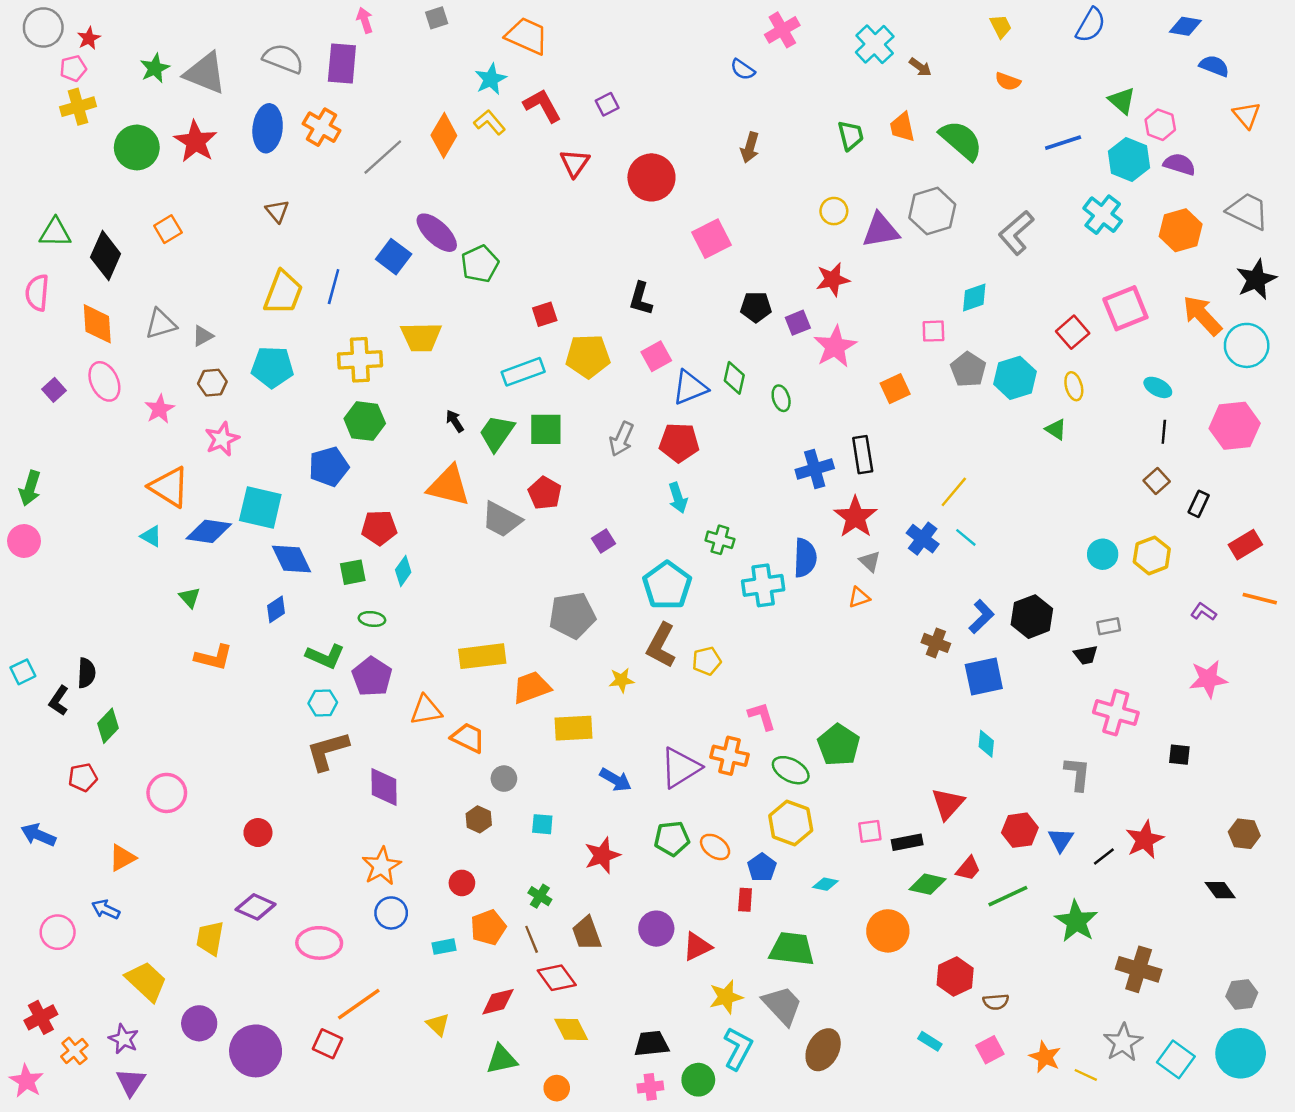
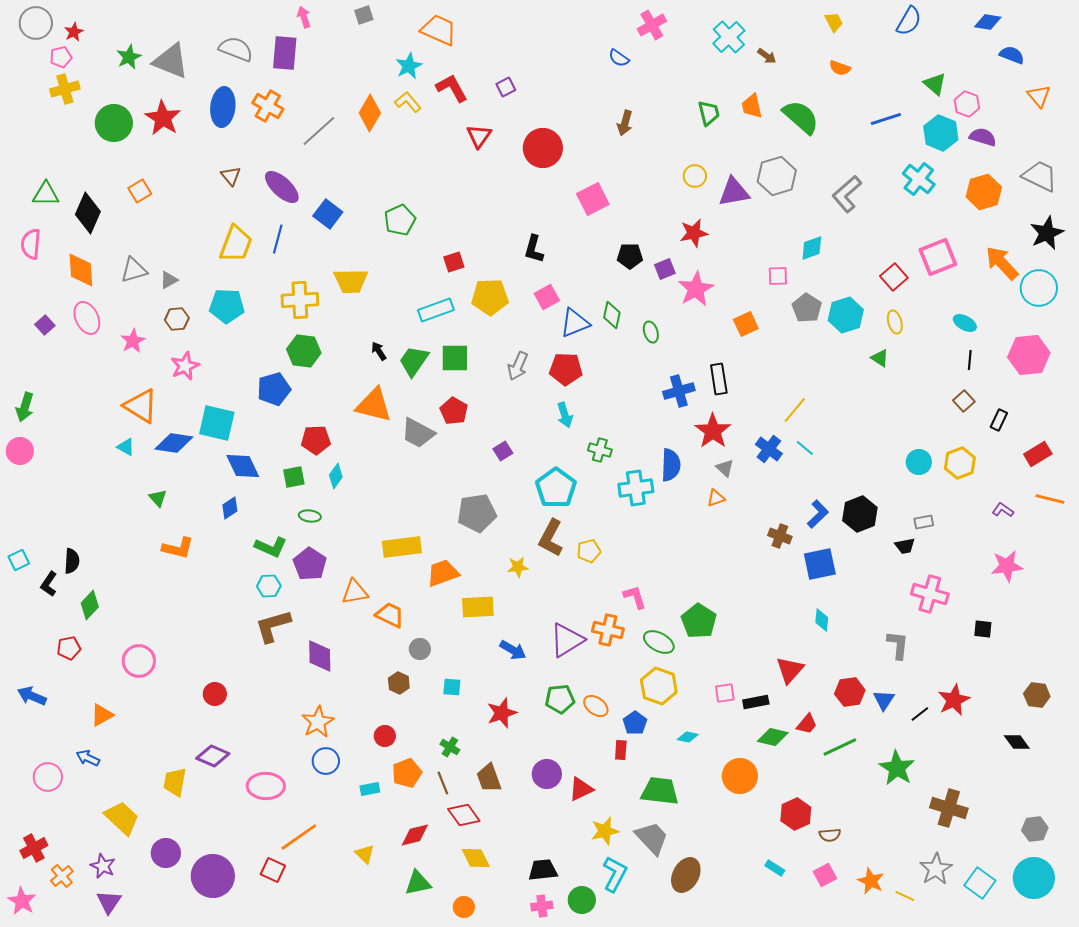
purple ellipse: (437, 233) -> (282, 187), moved

